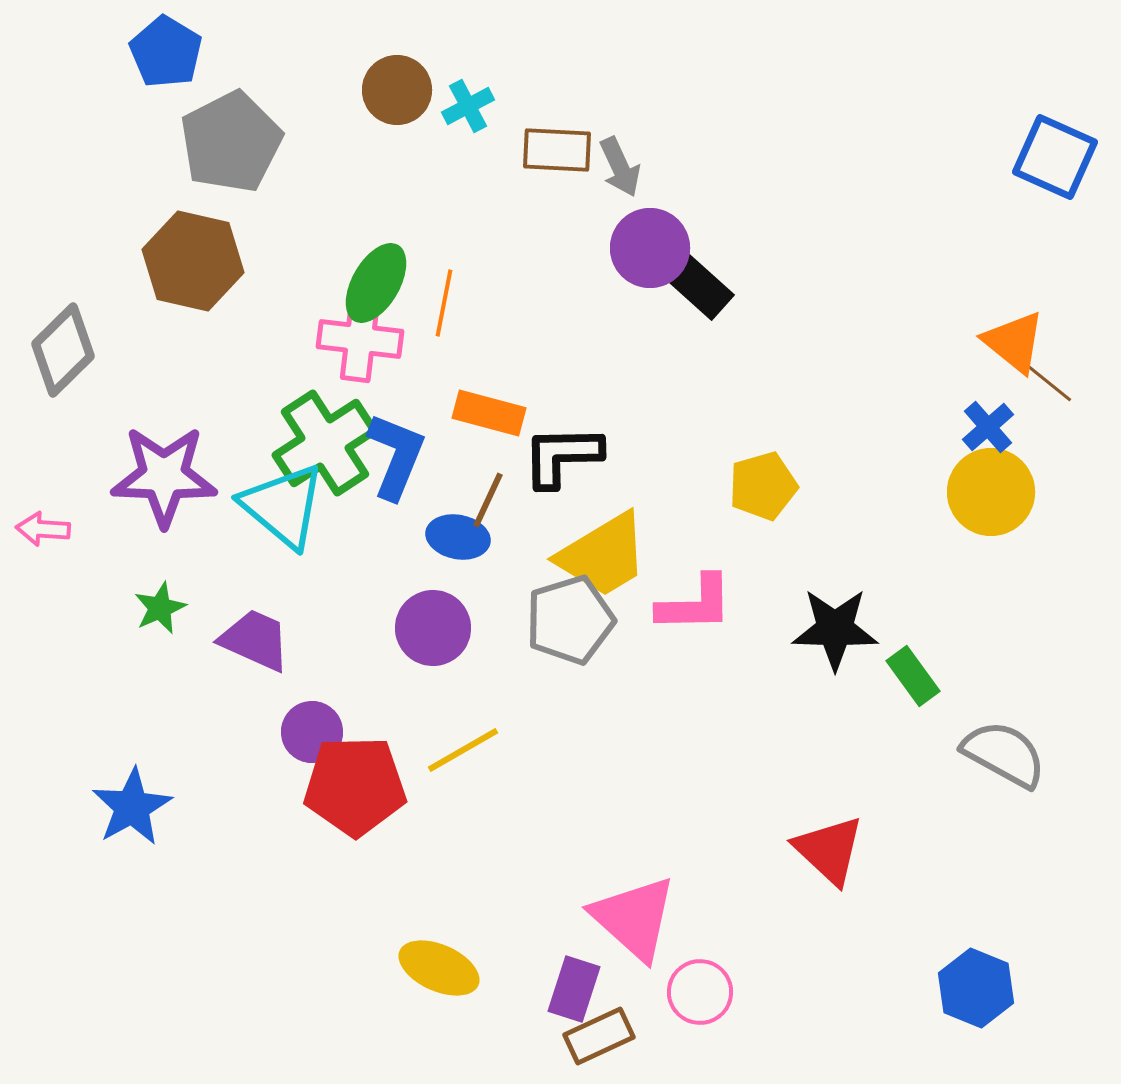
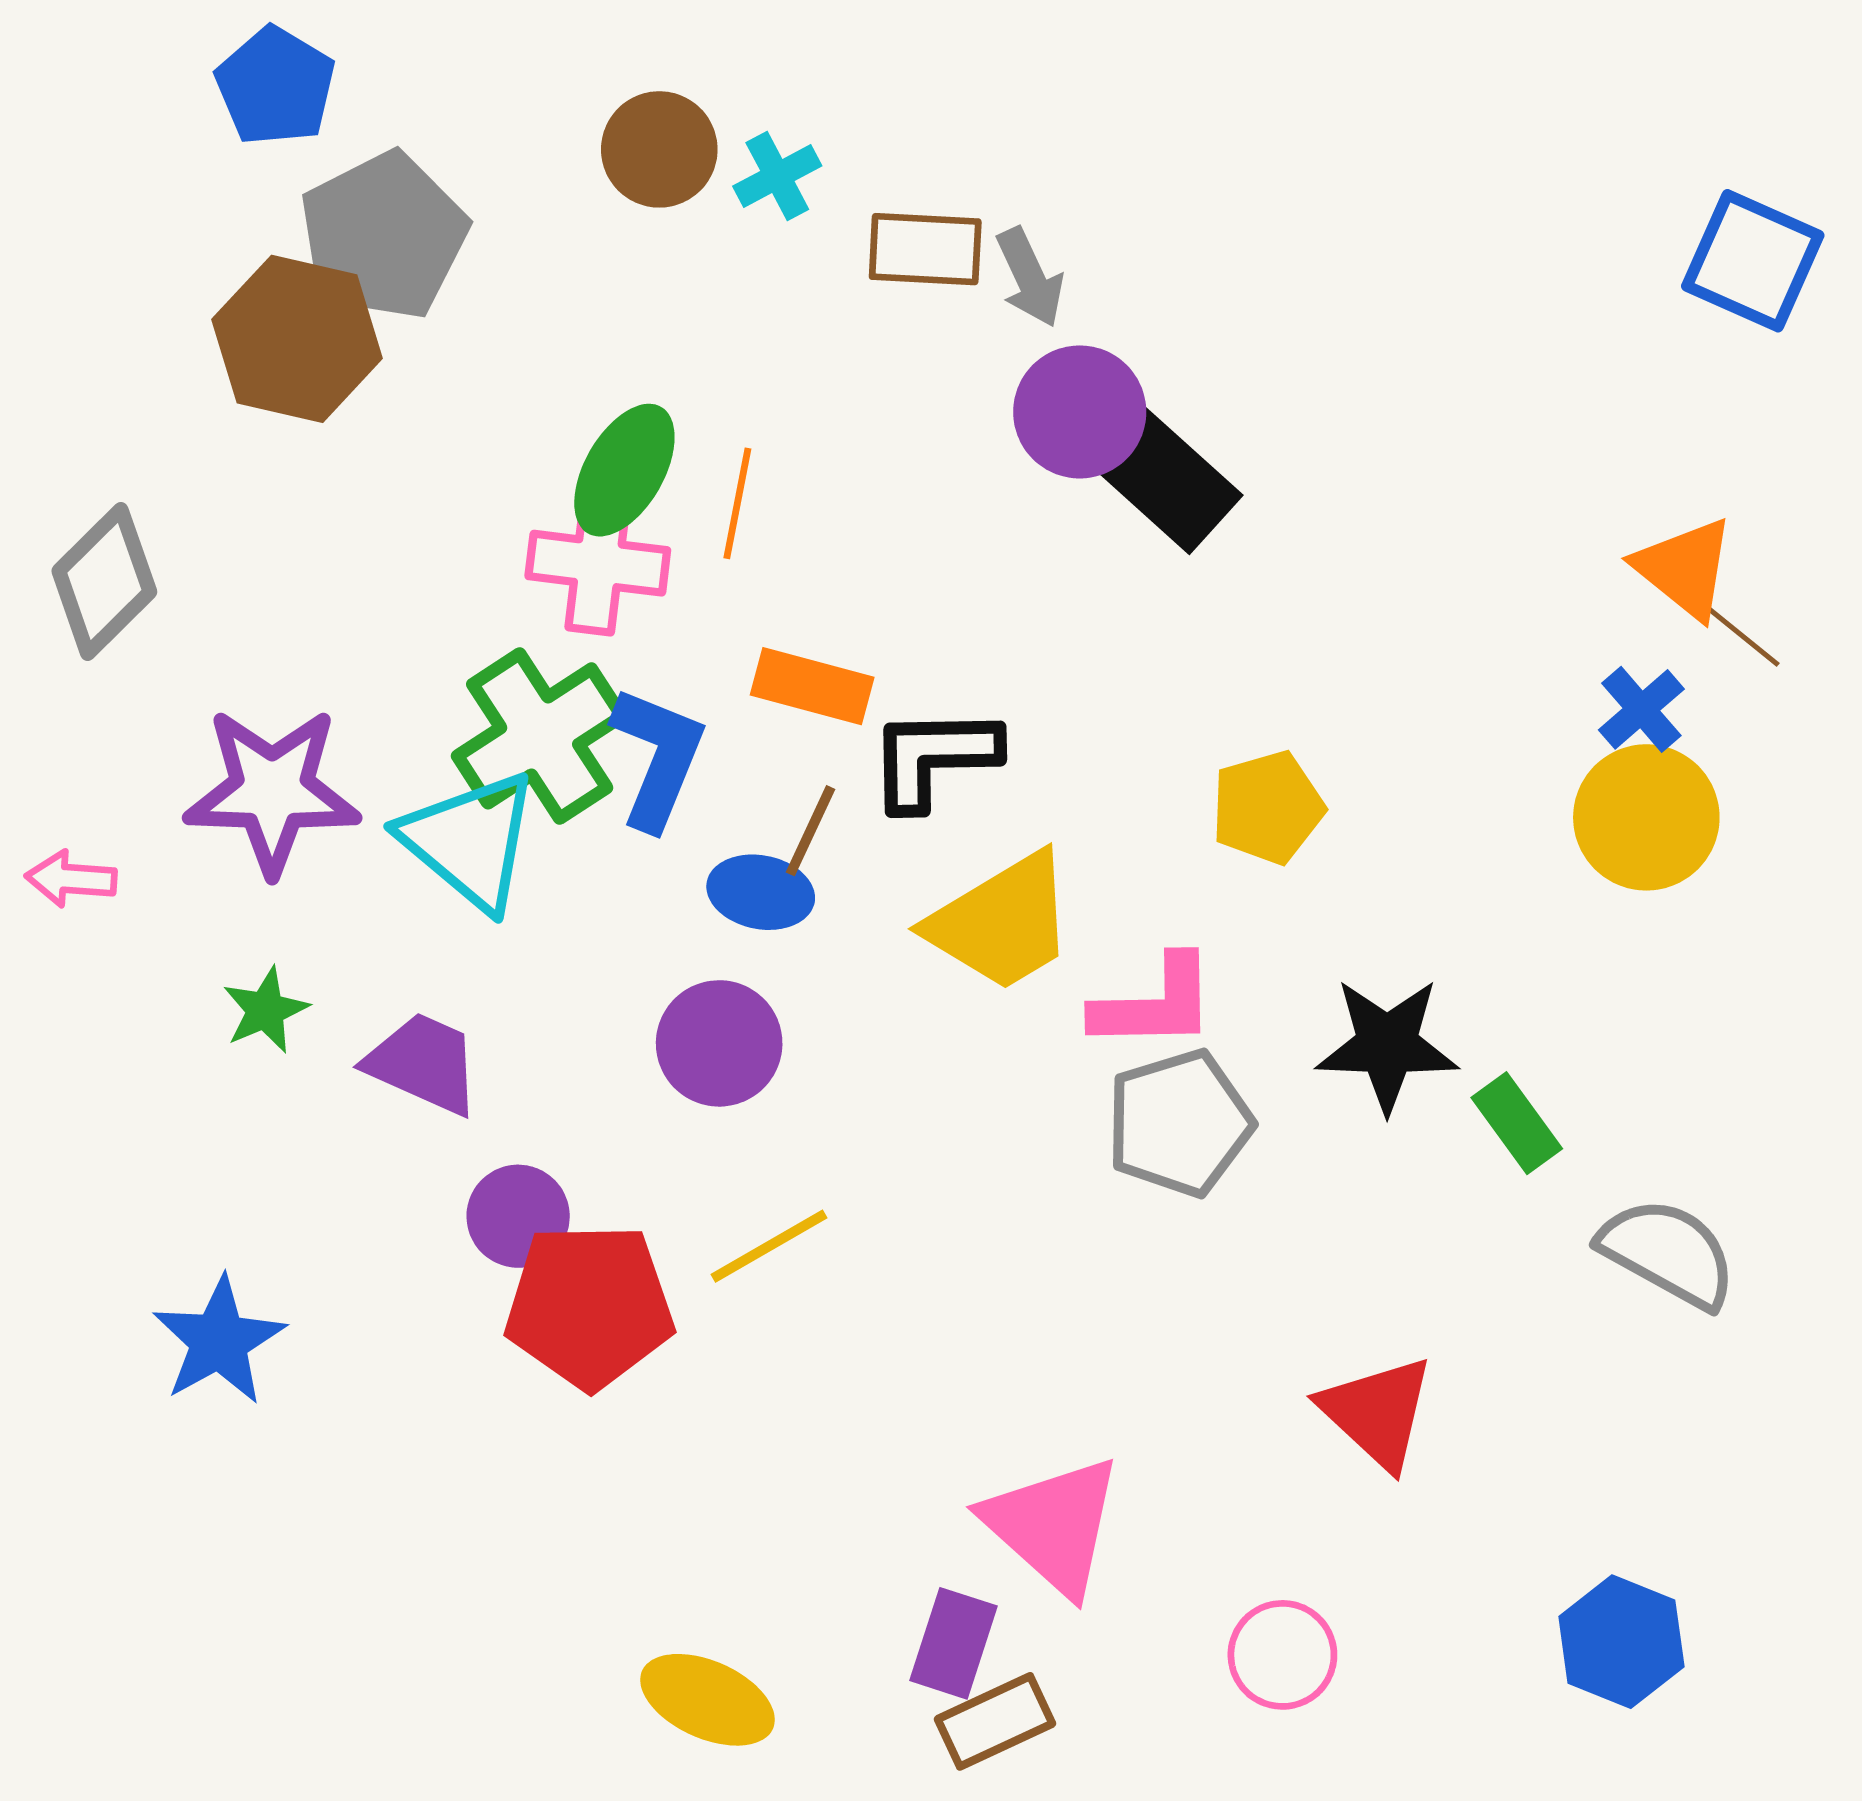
brown hexagon: (193, 261) -> (297, 339), moved
black rectangle: (700, 287) -> (1163, 477), size x1.4
gray pentagon: (570, 620) -> (1179, 1123), moved
yellow ellipse: (439, 968) -> (708, 1700), moved
pink circle: (700, 992) -> (1282, 1655), moved

